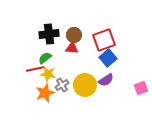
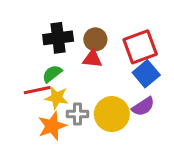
gray cross: (62, 85) -> (77, 114), turned 32

